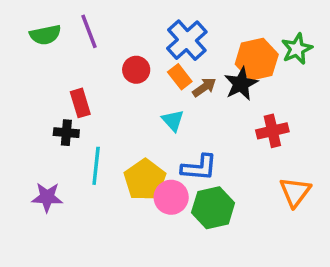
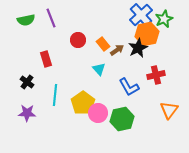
blue cross: (187, 40) -> (141, 15), moved
green star: (297, 49) -> (164, 19), moved
black cross: (66, 133) -> (27, 82), moved, turned 32
blue L-shape: (199, 168) -> (129, 87), moved, turned 55

